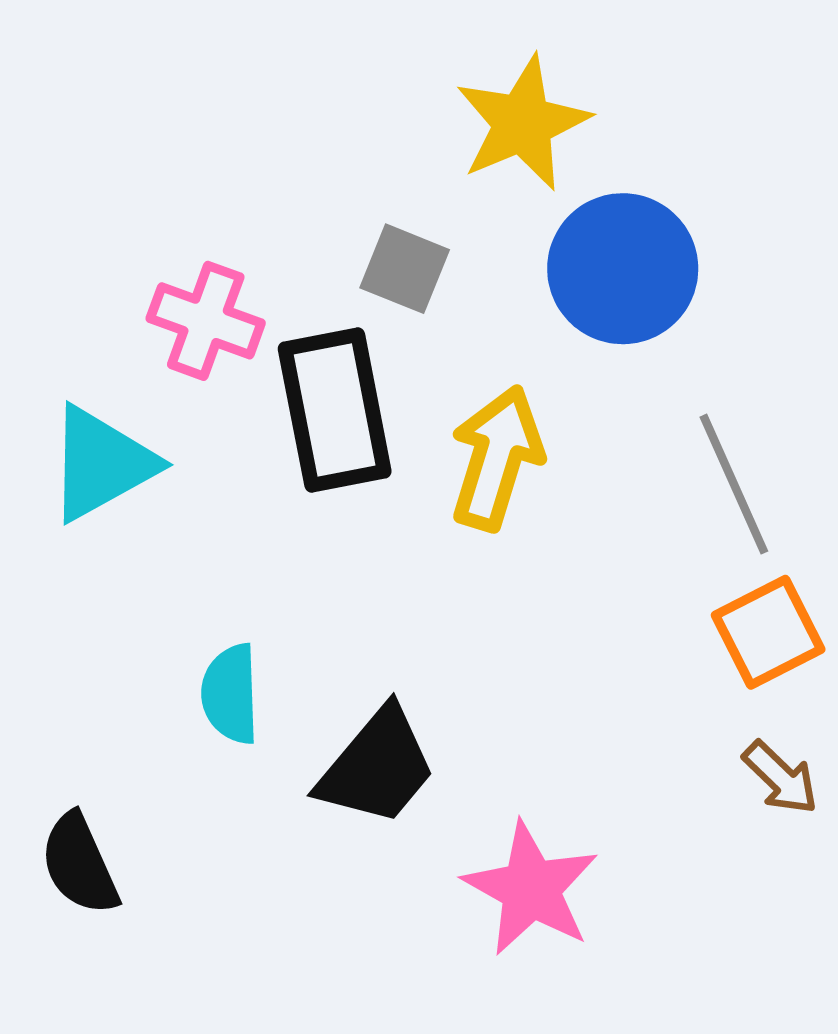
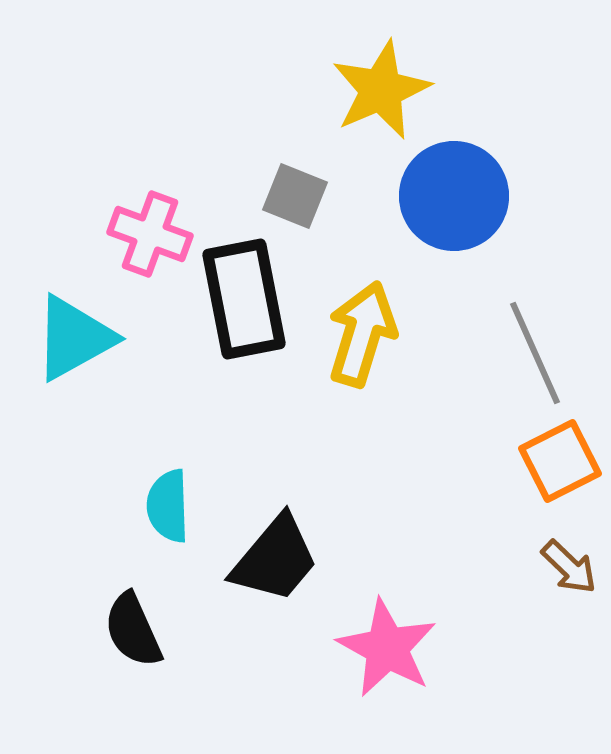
black semicircle: (79, 864) -> (133, 630), moved

